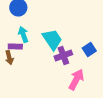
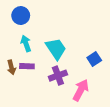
purple rectangle: (15, 46) -> (27, 66), moved
purple cross: (63, 55) -> (58, 76), moved

